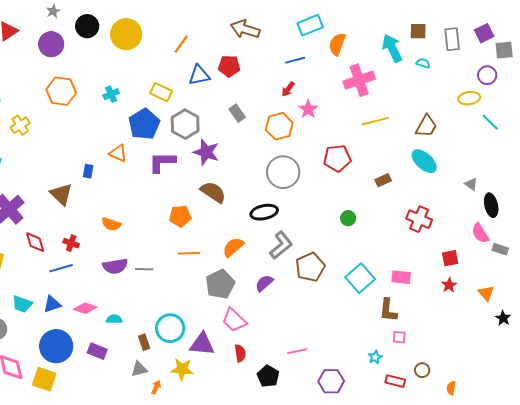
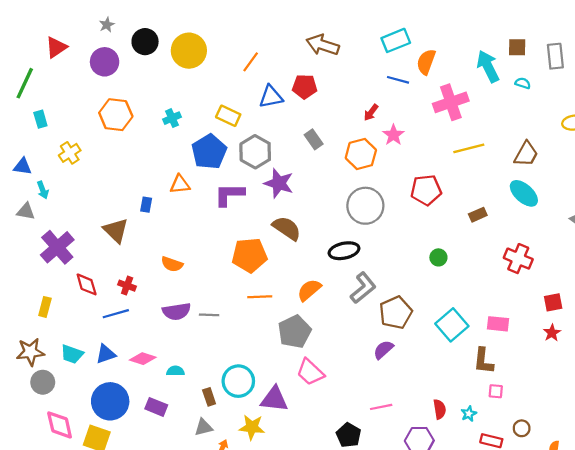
blue line: (295, 60) -> (398, 80), moved, turned 30
orange triangle: (118, 153) -> (180, 184), turned -30
orange pentagon: (180, 216) -> (250, 255), size x1.4
purple semicircle: (264, 283) -> (383, 350), moved
red semicircle: (240, 353) -> (440, 409), moved

